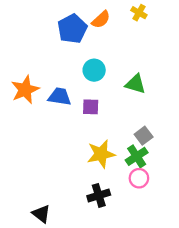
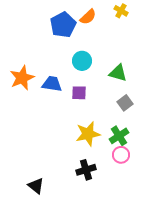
gray square: (144, 136) -> (125, 103), moved

